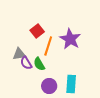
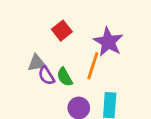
orange line: (48, 46) -> (93, 66), moved

